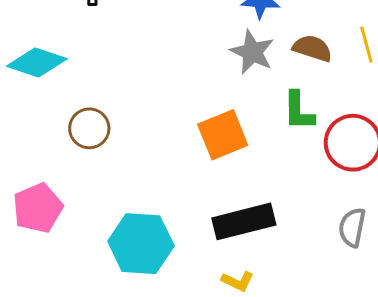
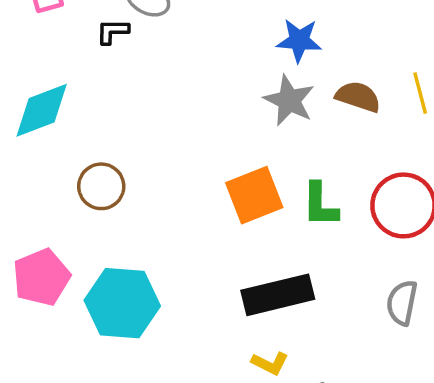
cyan diamond: (37, 63) -> (42, 110), turned -40
green L-shape: (299, 111) -> (320, 205), moved
cyan hexagon: (141, 244) -> (122, 303), moved

